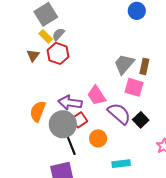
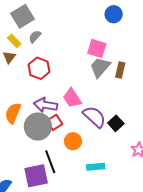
yellow rectangle: (46, 36) -> (14, 41), moved
red hexagon: (58, 53) -> (39, 68), moved
pink square: (134, 87) -> (97, 48), moved
black line: (70, 144) -> (50, 162), moved

